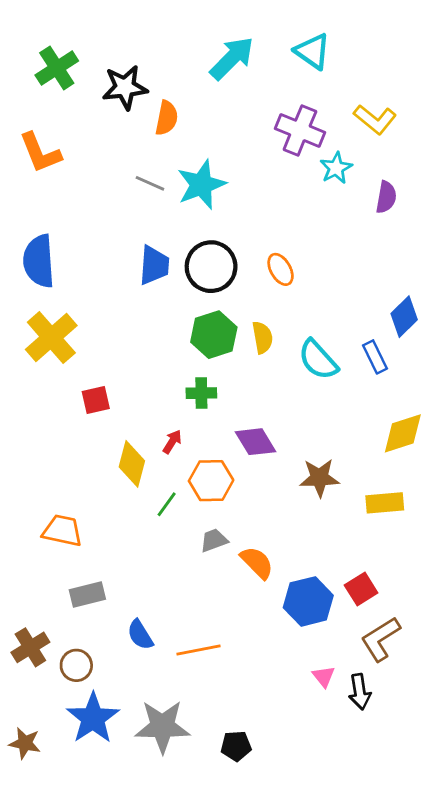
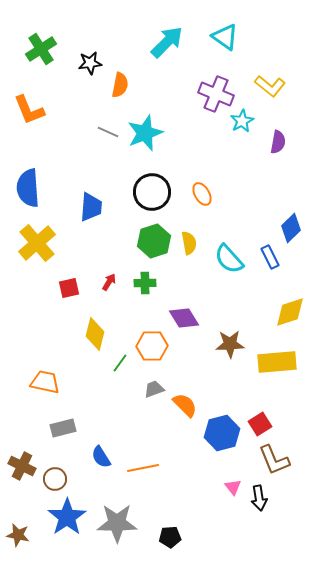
black star: (125, 87) -> (90, 63), size x0.7
blue trapezoid: (154, 265) -> (91, 207), moved
red arrow: (172, 442) -> (109, 282), moved
yellow rectangle: (385, 503) -> (277, 362), size x1.4
brown L-shape: (381, 639) -> (274, 460), turned -80
brown cross: (30, 647) -> (22, 466), turned -32

